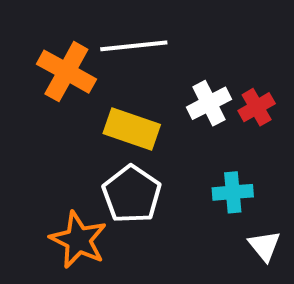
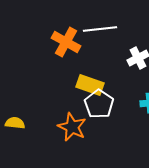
yellow rectangle: (132, 129) -> (90, 85), moved

